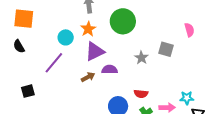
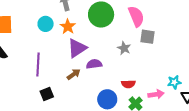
pink semicircle: (189, 30) -> (136, 16), moved, size x1.5
cyan circle: (66, 37) -> (46, 24), moved
purple line: (54, 63) -> (38, 64), turned -30
black square: (28, 91) -> (47, 94), moved

